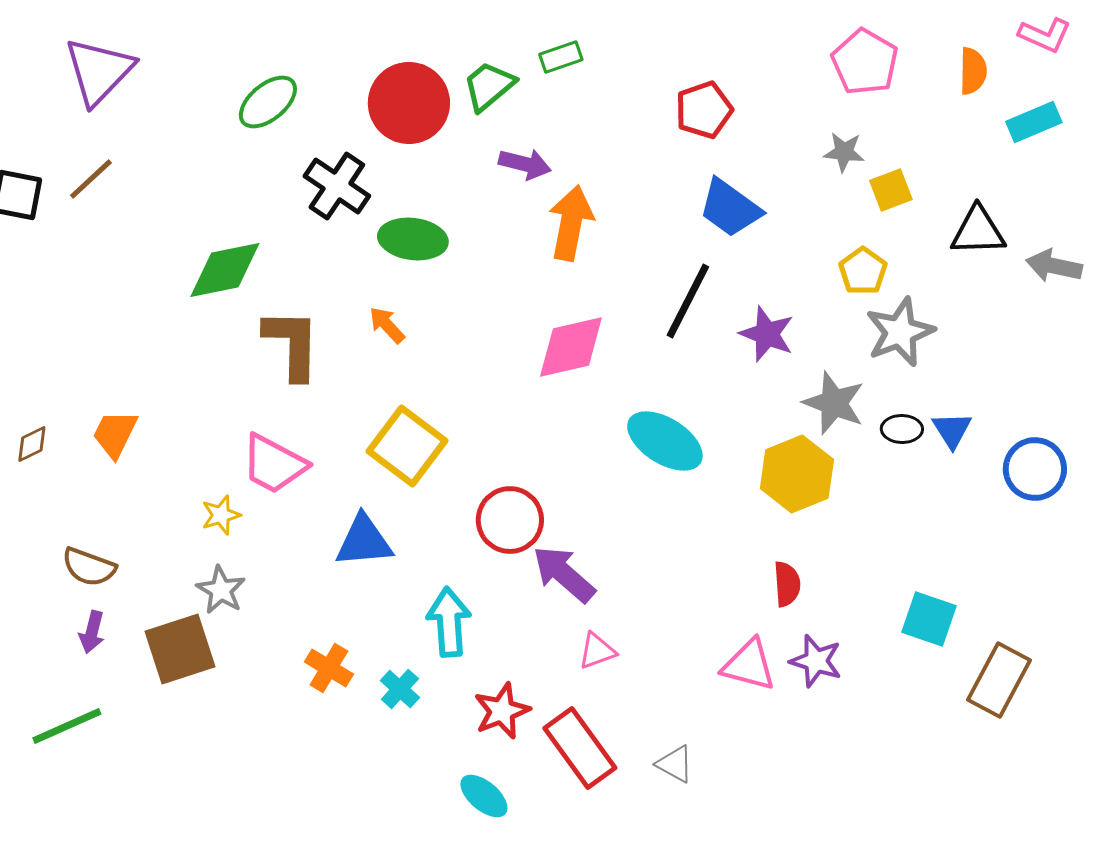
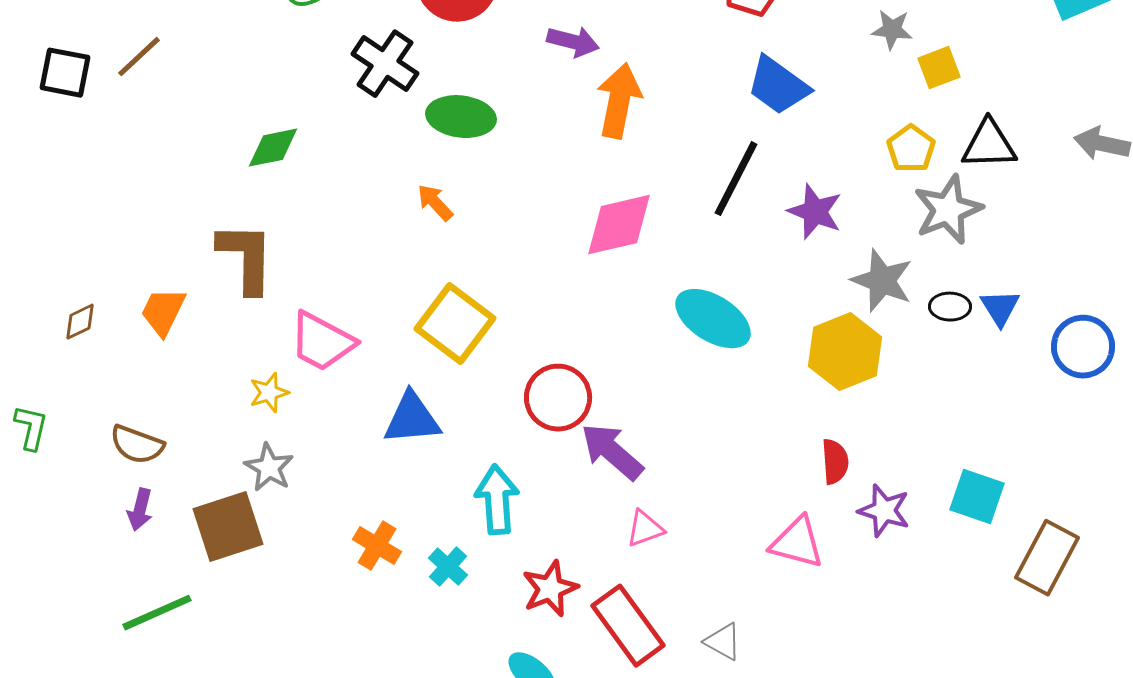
black triangle: (978, 231) -> (989, 145), moved
green diamond: (225, 270) -> (273, 148), size x0.7
brown L-shape: (292, 344) -> (246, 258), moved
purple star: (816, 661) -> (884, 511), moved
green line: (67, 726) -> (157, 613), moved

